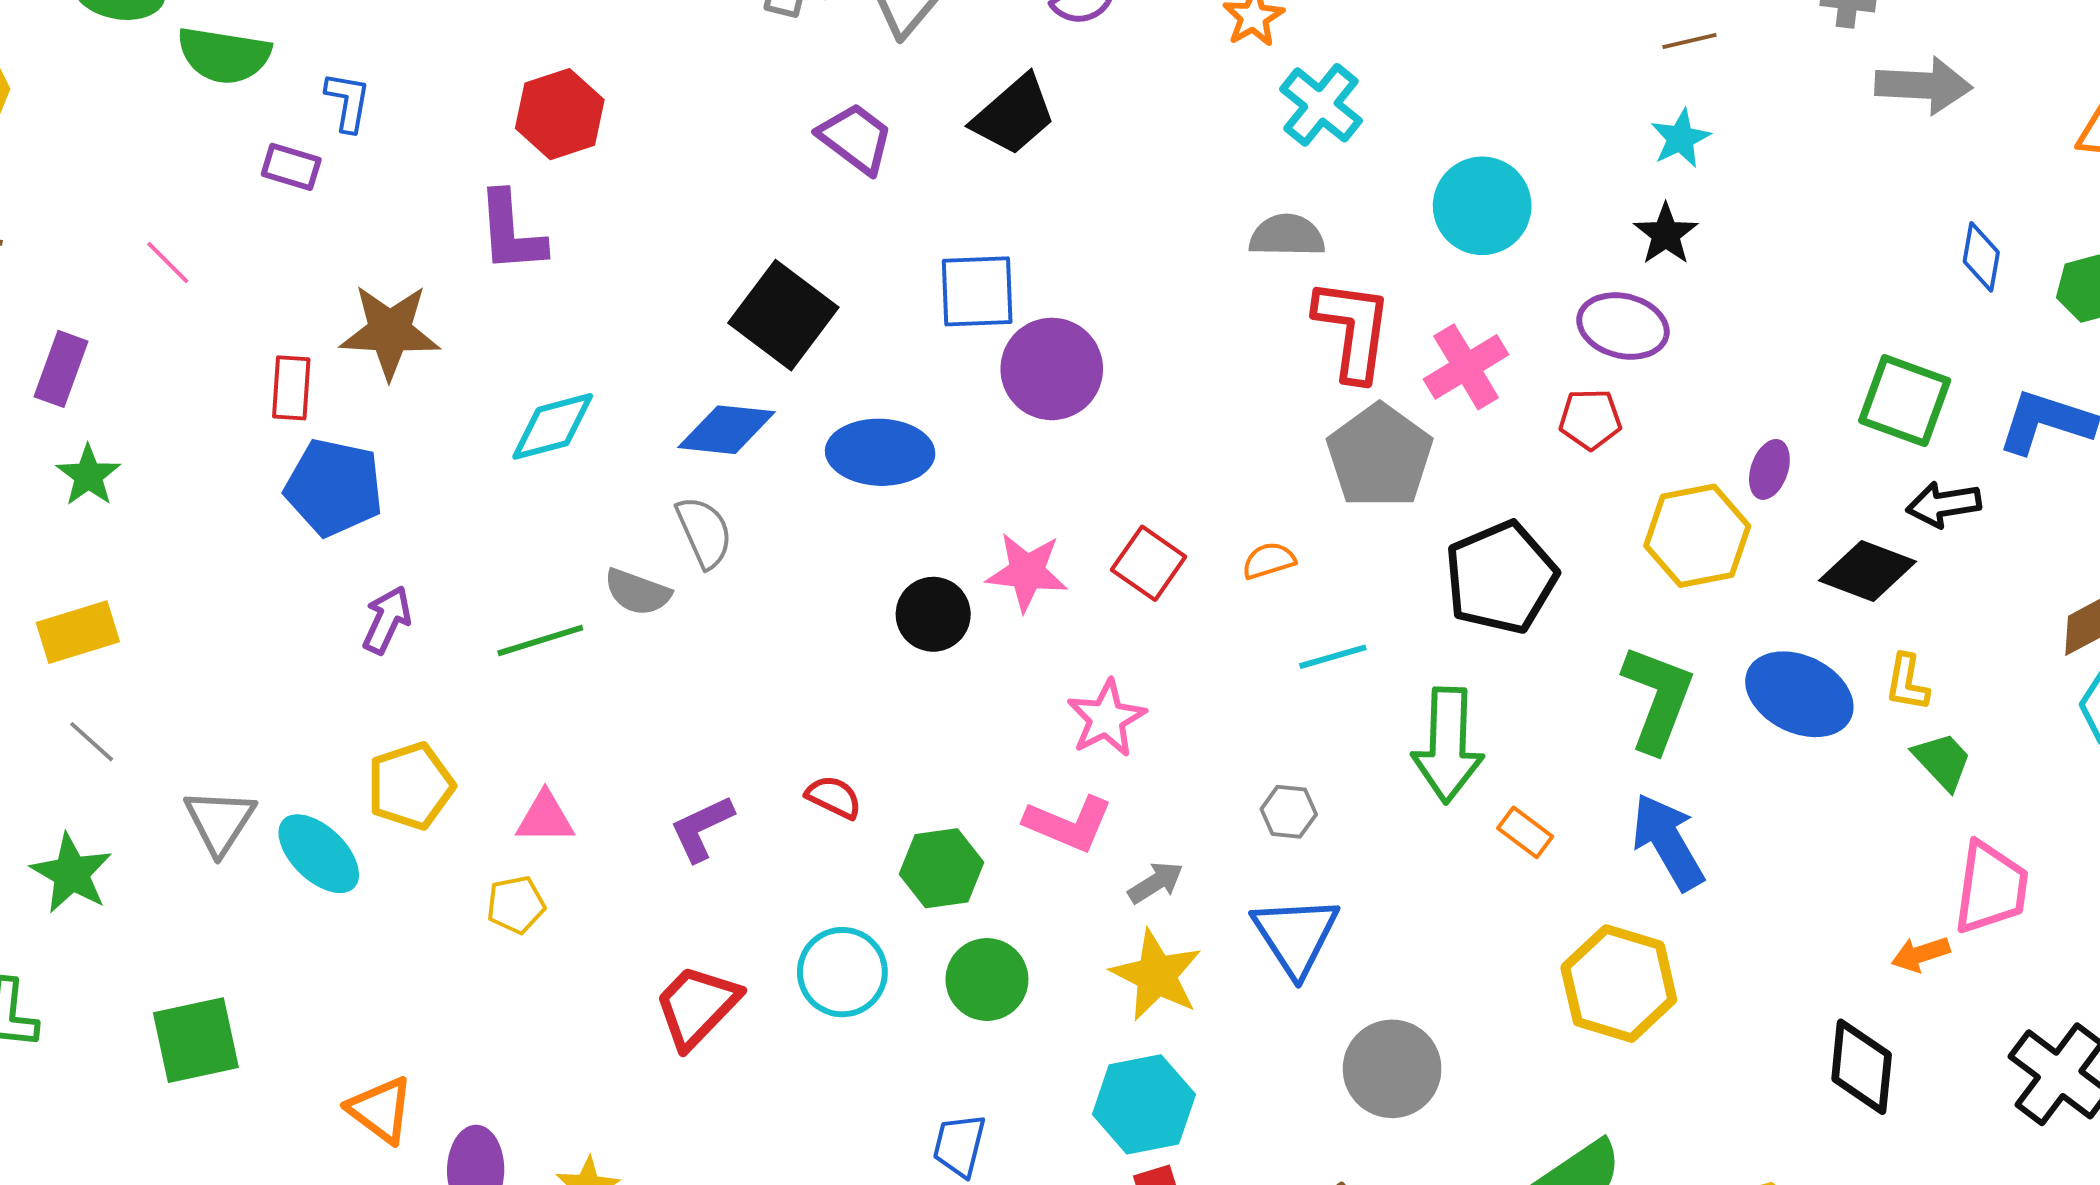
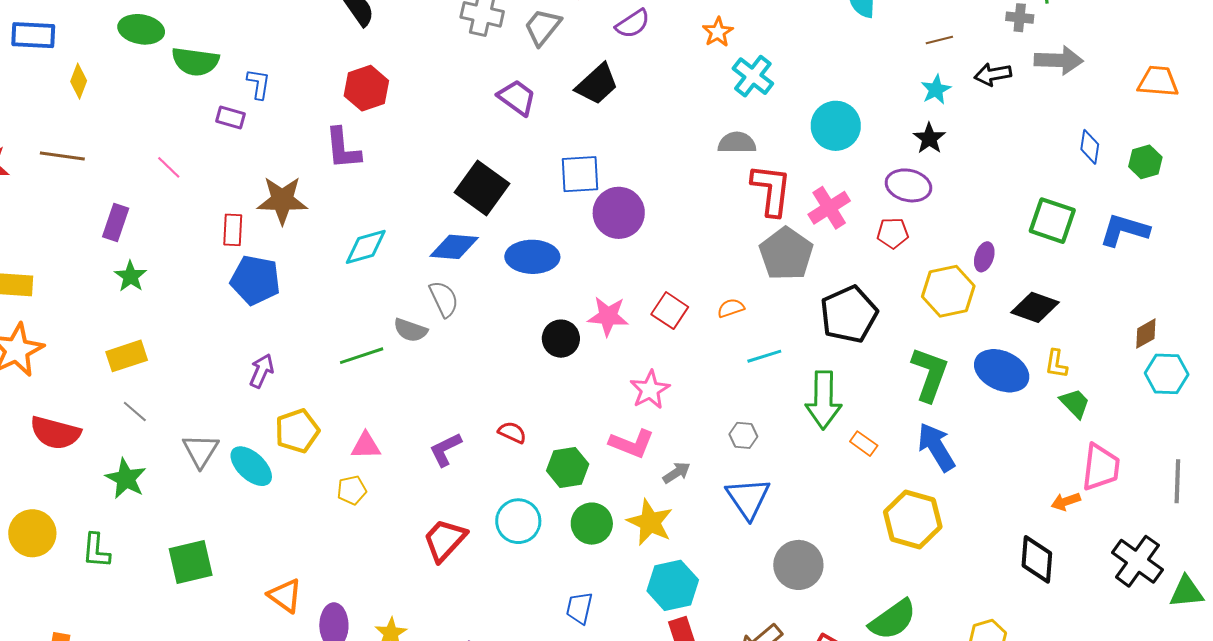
black arrow: (1944, 504) -> (993, 74), moved
purple arrow: (387, 620) -> (262, 371), moved
yellow star: (1156, 975) -> (650, 522), moved

